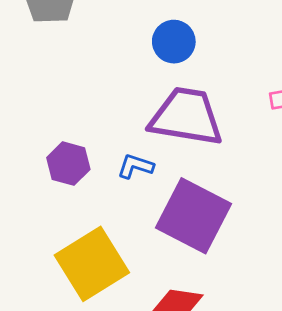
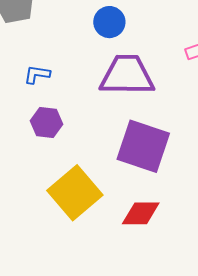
blue L-shape: (135, 166) -> (37, 74), moved

